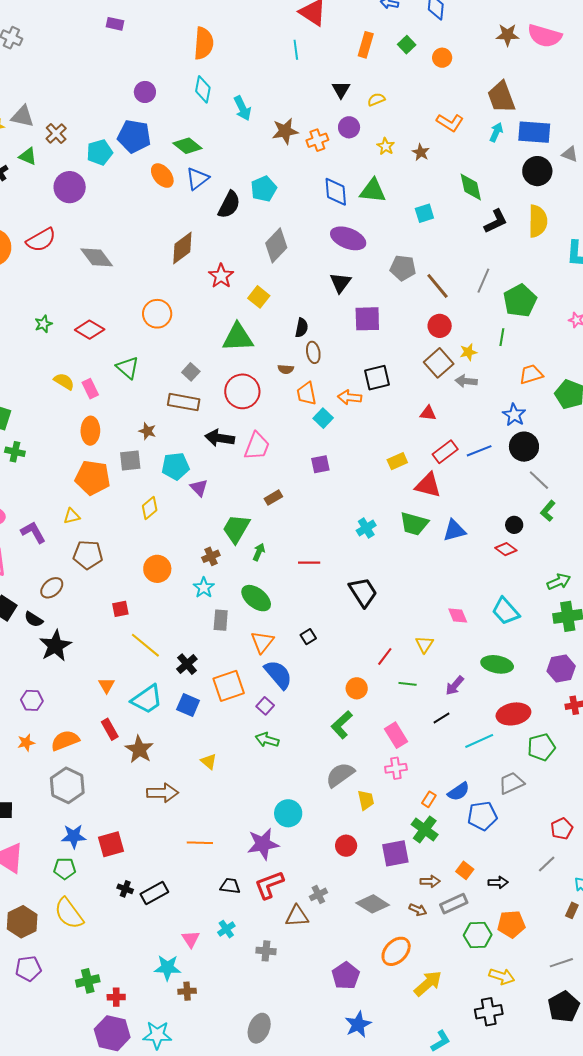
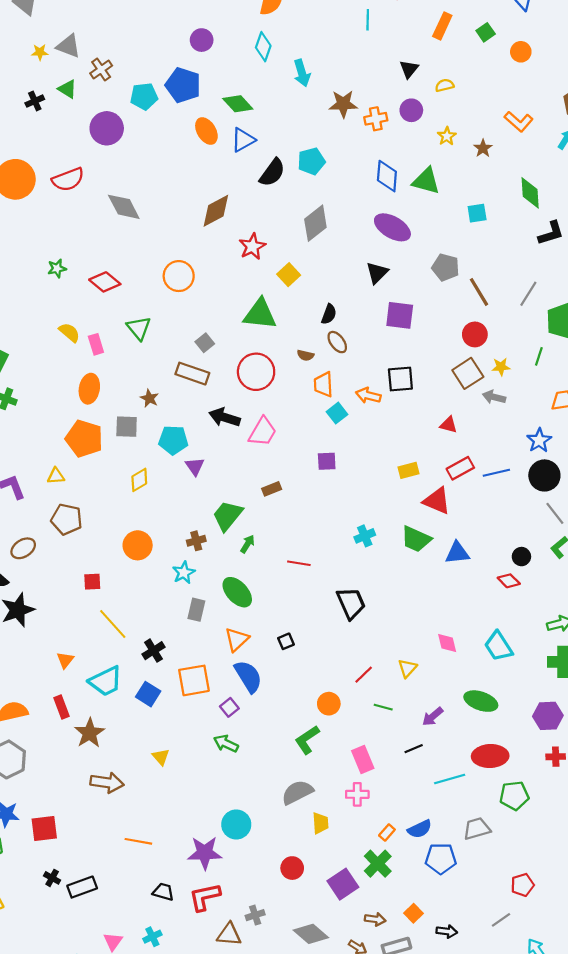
brown ellipse: (313, 352) -> (337, 342), turned -35
purple square: (395, 853) -> (343, 884), turned -32

